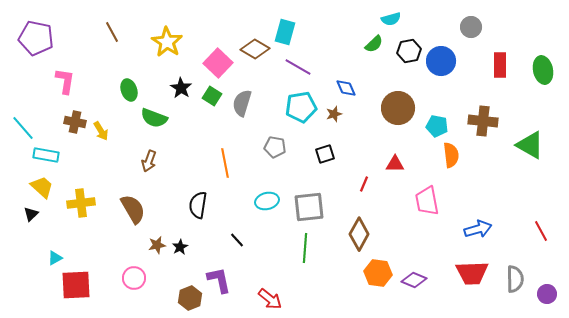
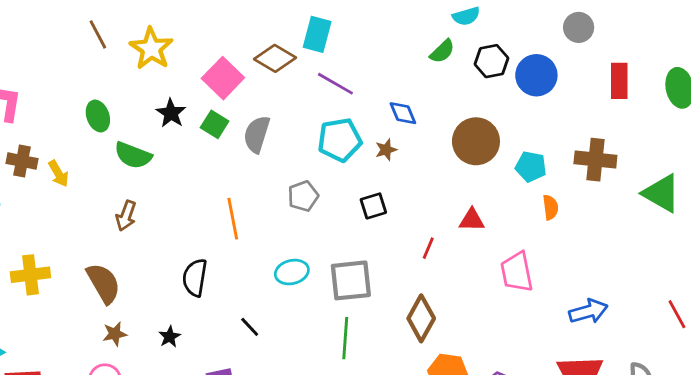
brown line: (112, 32) -> (98, 34), moved
gray pentagon: (275, 147) -> (303, 196), turned -30
orange semicircle: (451, 155) -> (550, 207), size x0.7
brown star: (157, 245) -> (115, 334), moved

